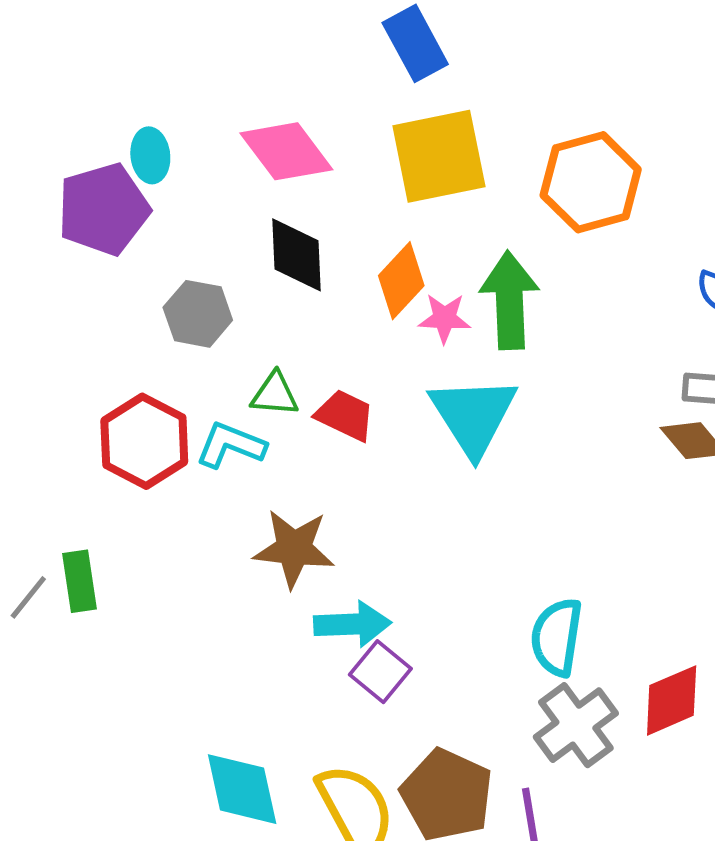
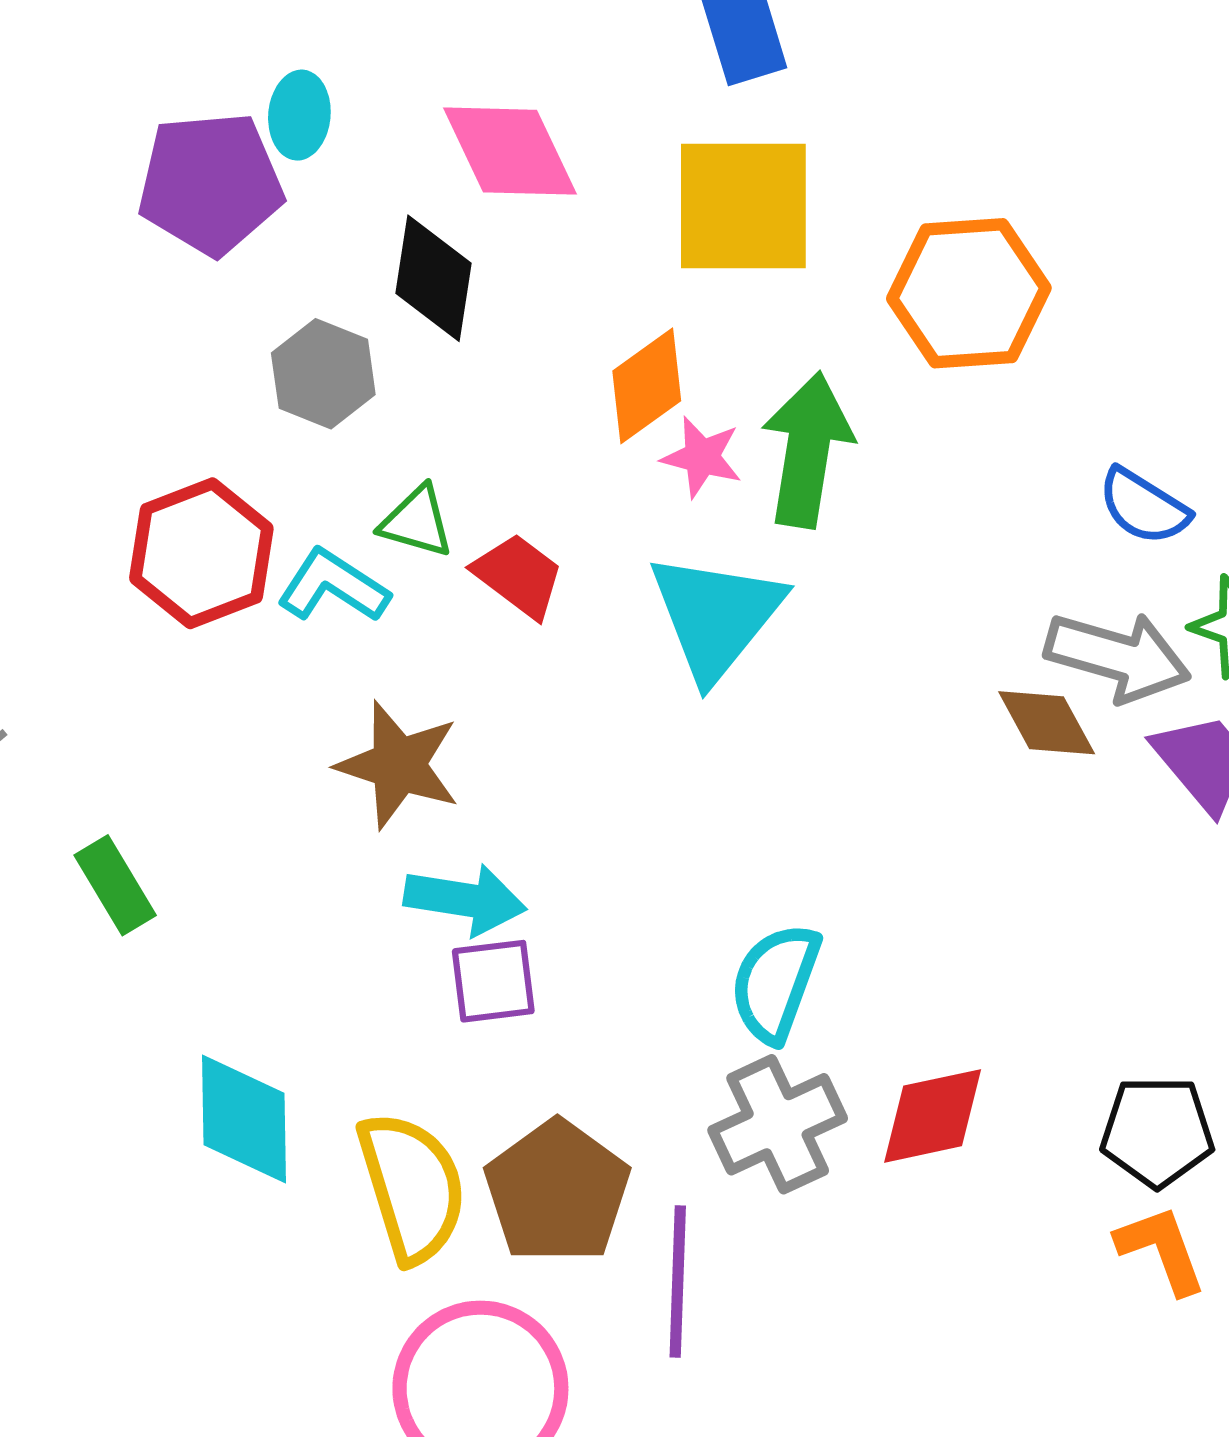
black diamond: (296, 255) -> (433, 278), moved
green rectangle: (79, 581) -> (115, 885), moved, turned -34
purple square: (380, 672) -> (493, 981), turned 32

